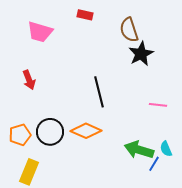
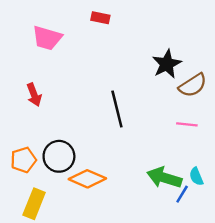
brown semicircle: (129, 30) -> (193, 85), moved, turned -105
orange diamond: (86, 131) -> (87, 179), moved

